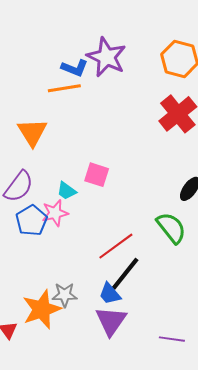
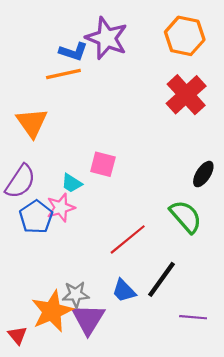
black line: (125, 274) -> (161, 279), moved
purple triangle: (111, 321) -> (88, 319), moved
purple line: (172, 339) -> (193, 317), moved

